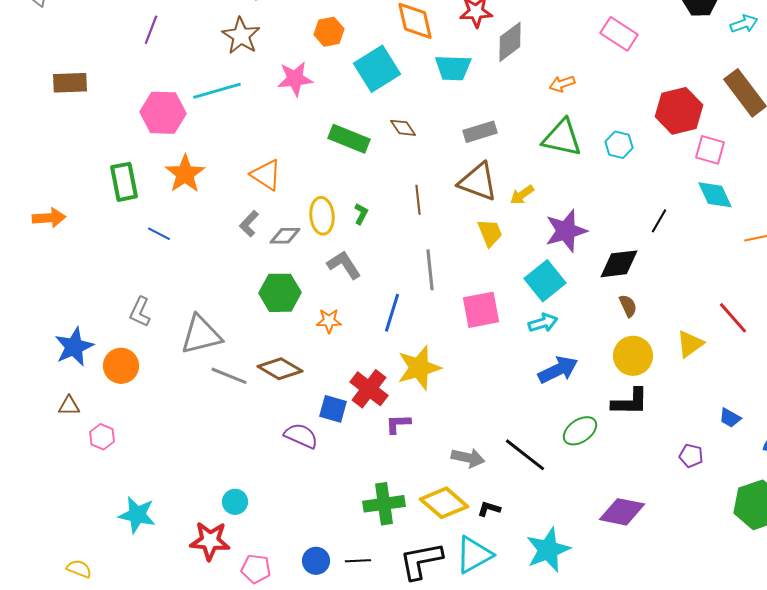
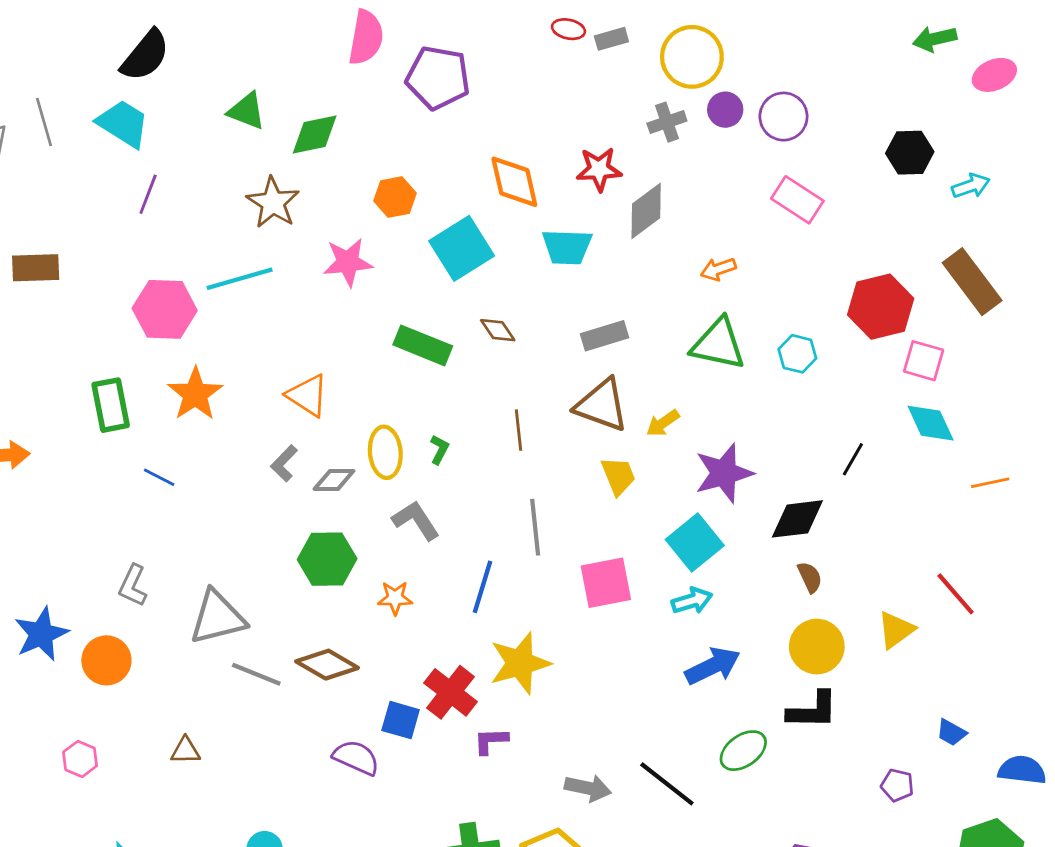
brown triangle: (69, 406) -> (186, 751), moved

